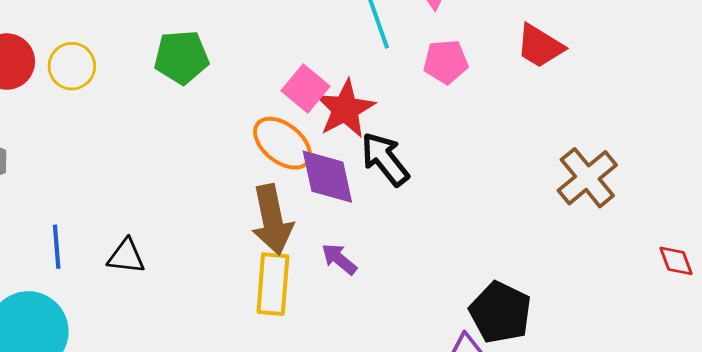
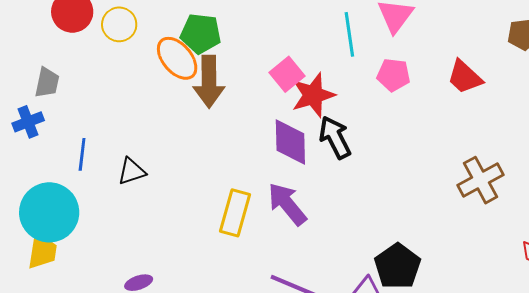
orange ellipse: (282, 143) -> (177, 58), moved
brown arrow: (272, 220) -> (209, 82), moved
black triangle: (126, 256) -> (132, 171), turned -36
purple arrow: (339, 259) -> (287, 204), size x1.6

